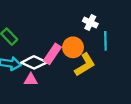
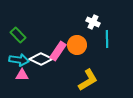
yellow L-shape: (85, 65) -> (88, 80), moved
pink triangle: (31, 80) -> (22, 75), moved

